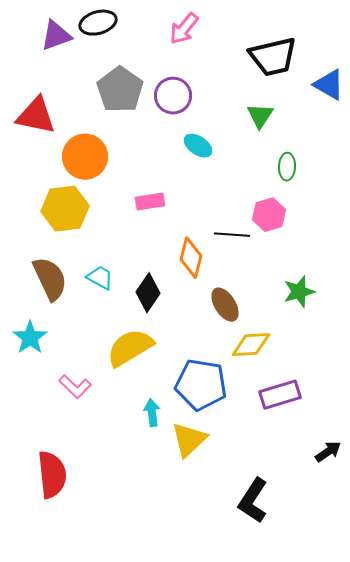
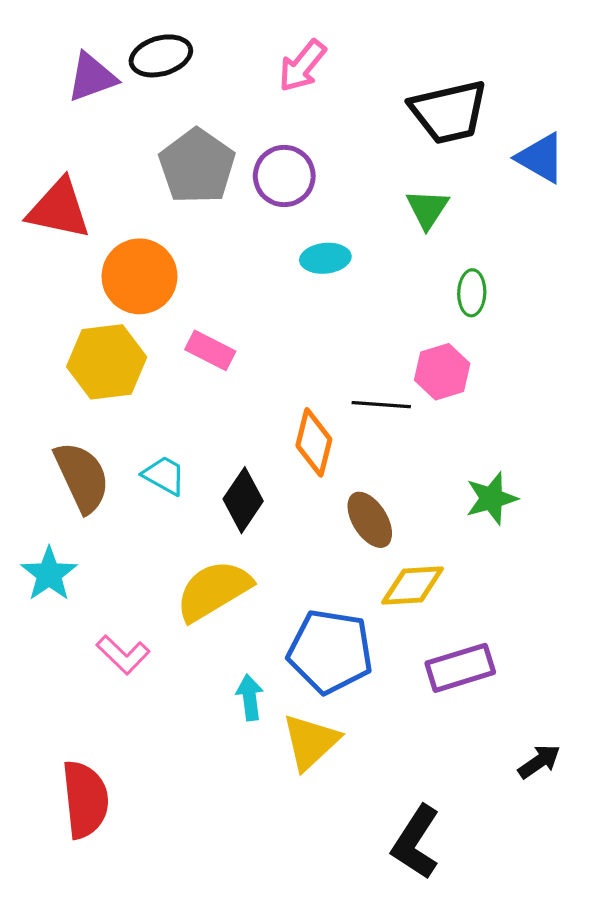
cyan ellipse: (198, 146) -> (325, 258), turned -40
pink rectangle: (150, 202) -> (210, 350), moved, turned 36

